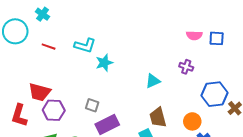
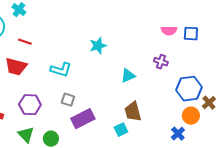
cyan L-shape: (85, 46) -> (61, 70), moved
cyan star: (104, 63) -> (98, 46), moved
red trapezoid: (39, 92) -> (16, 67), moved
orange circle: (192, 121) -> (191, 116), moved

